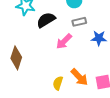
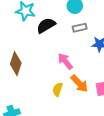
pink arrow: (64, 41) -> (65, 61), moved, turned 96

